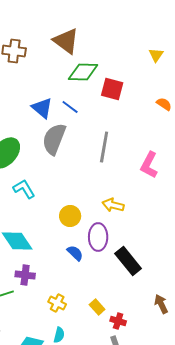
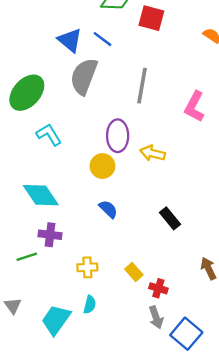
purple ellipse: (98, 237) -> (118, 136), moved
black rectangle: (128, 261) -> (170, 218), size x0.7
yellow cross: (57, 303) -> (87, 267), turned -30

